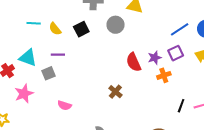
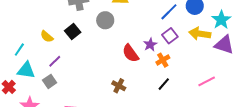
cyan line: (34, 23) -> (19, 50), moved, turned -48
purple line: (58, 55) -> (55, 61), turned -32
black line: (181, 106) -> (164, 84), moved, turned 32

